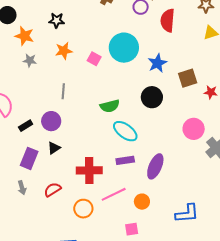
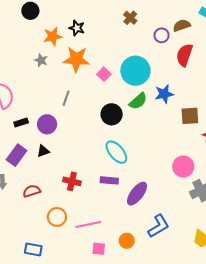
orange star: (24, 36) -> (53, 36), moved, turned 30
orange star: (64, 51) -> (76, 59), size x1.5
black circle: (152, 97) -> (112, 114), moved
green semicircle: (110, 106) -> (138, 101), moved, turned -42
red cross: (89, 170) -> (72, 181), size x0.7
pink line: (114, 194) -> (88, 224), moved
orange circle: (142, 202) -> (127, 241), moved
blue L-shape: (187, 214) -> (159, 226), moved, turned -40

